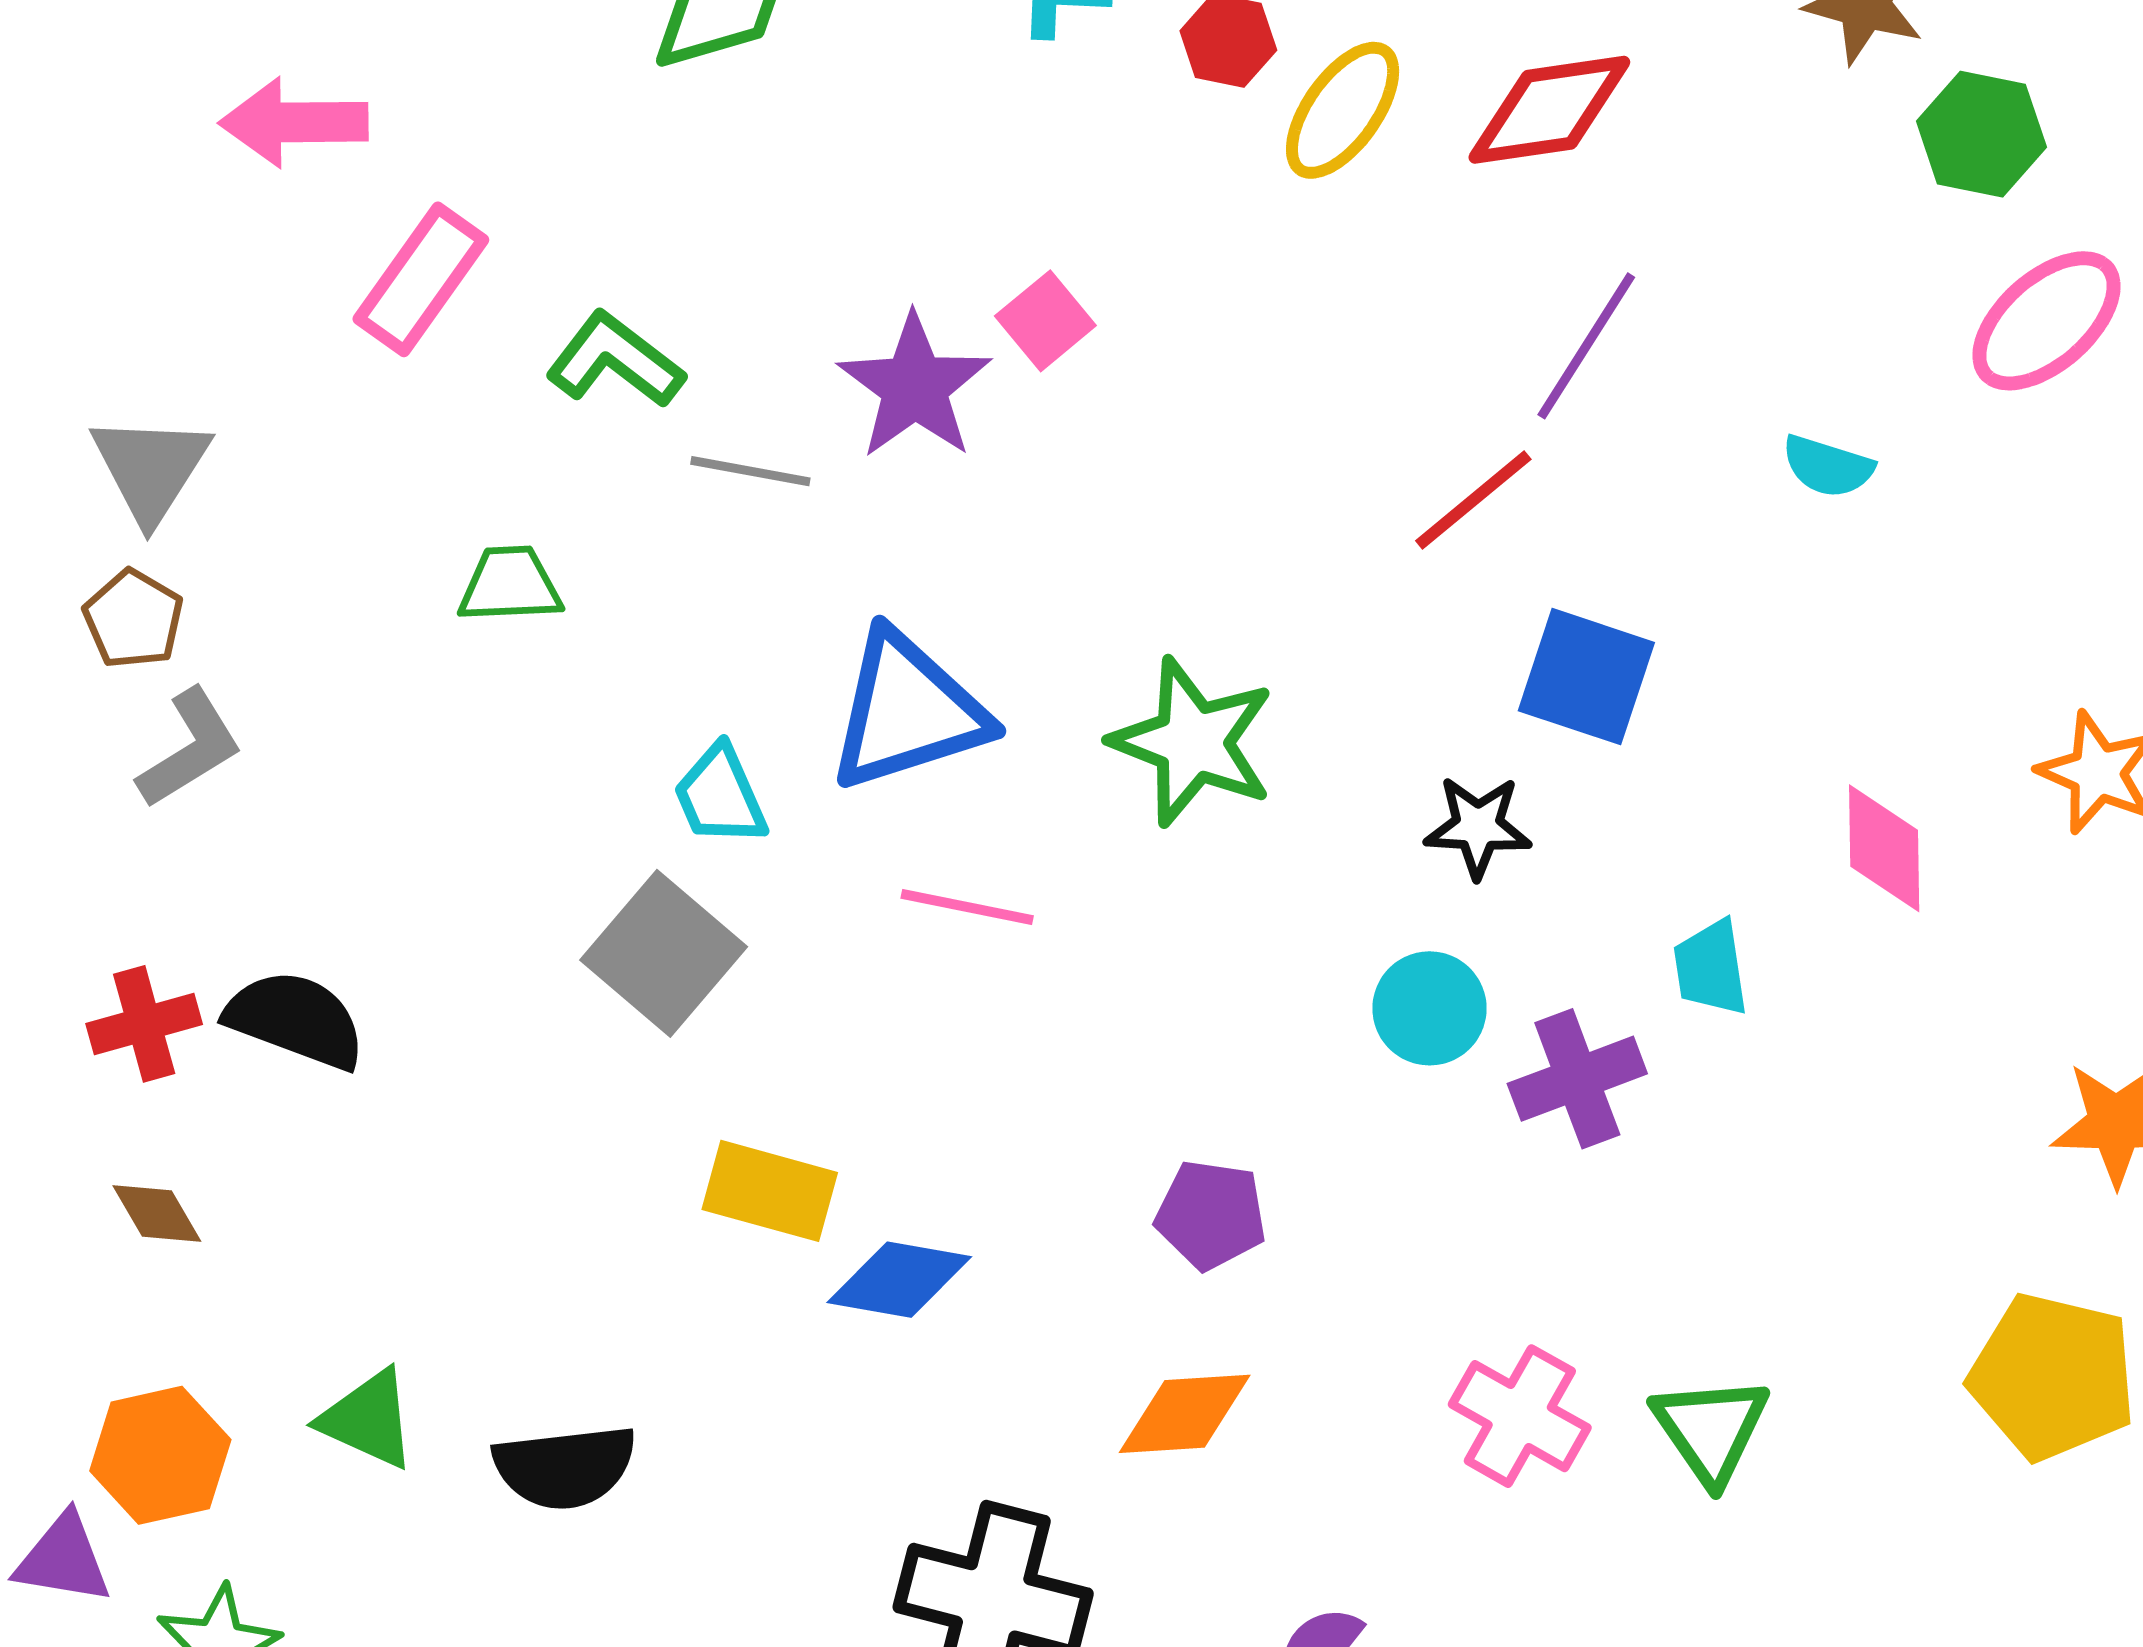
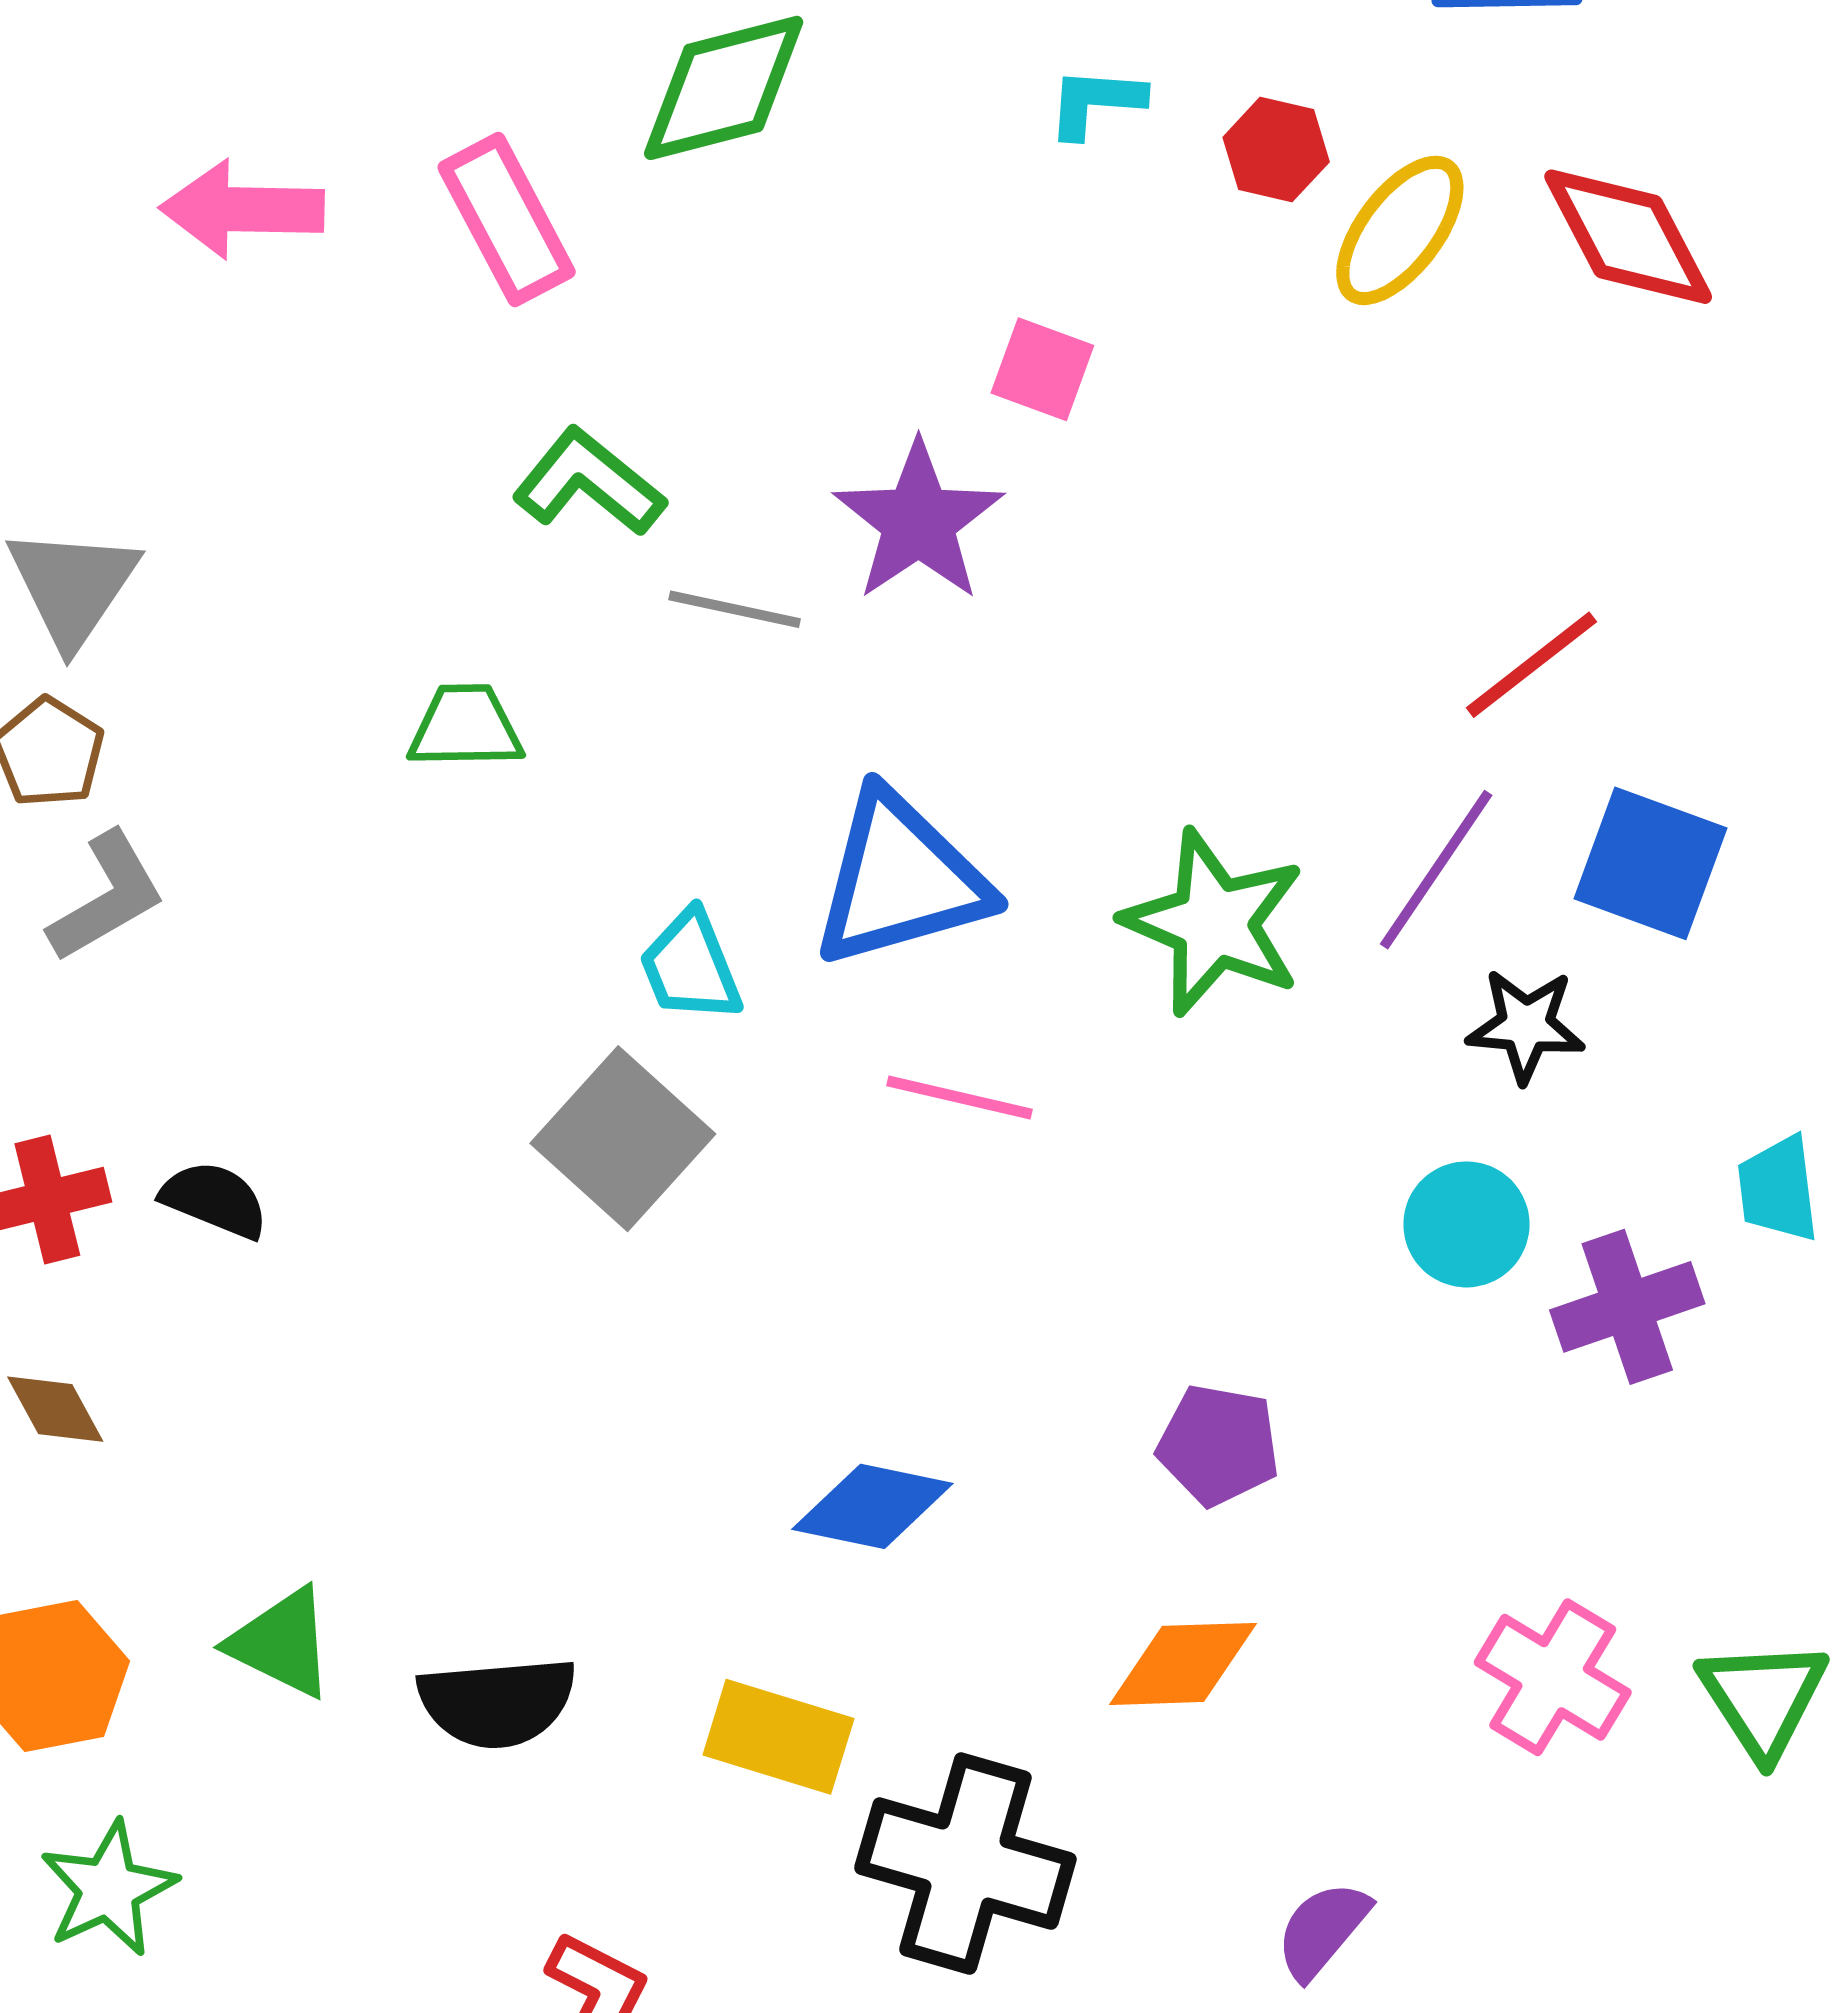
red diamond: (1549, 110) -> (1628, 237), turned 69
pink rectangle: (421, 279) -> (507, 220), moved, turned -65
pink square: (1045, 321) -> (1042, 369), moved, turned -32
purple line: (1586, 346) -> (1436, 870), moved
black semicircle: (296, 1020) -> (215, 1200), size x0.7
yellow rectangle: (770, 1191) -> (778, 1737), moved

